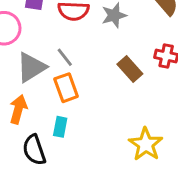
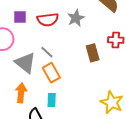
gray triangle: (31, 67) -> (25, 63), turned -40
brown rectangle: (130, 69) -> (93, 53), turned 36

